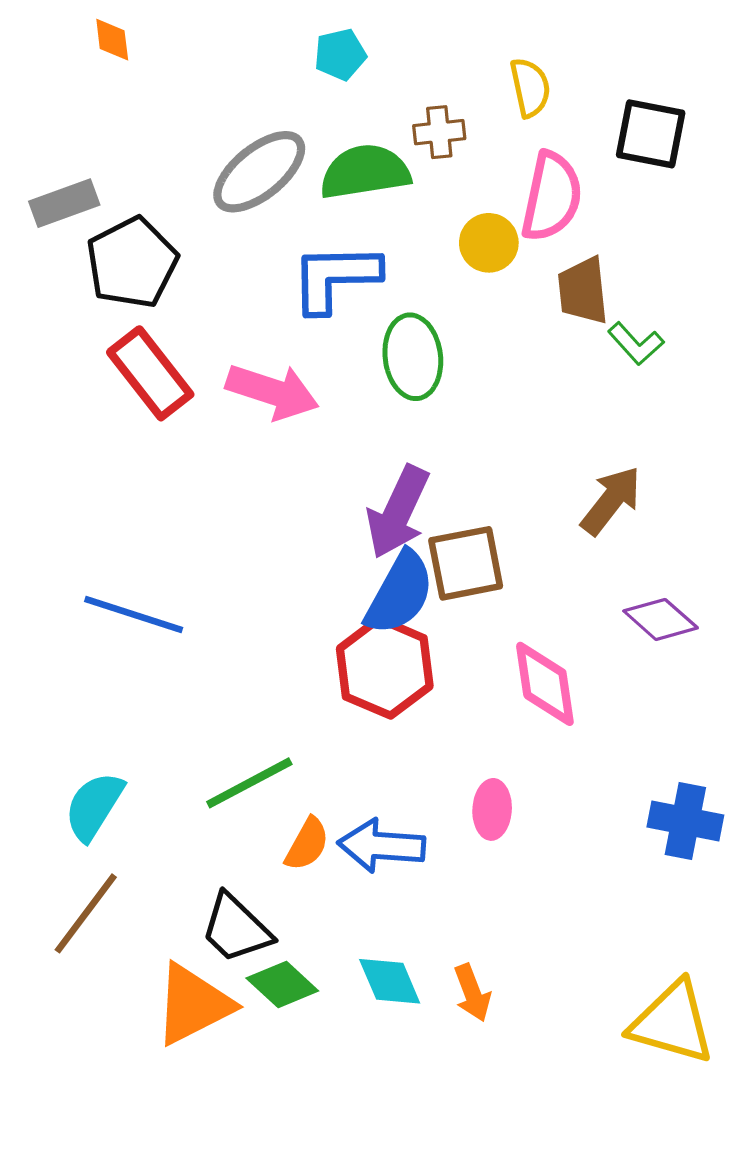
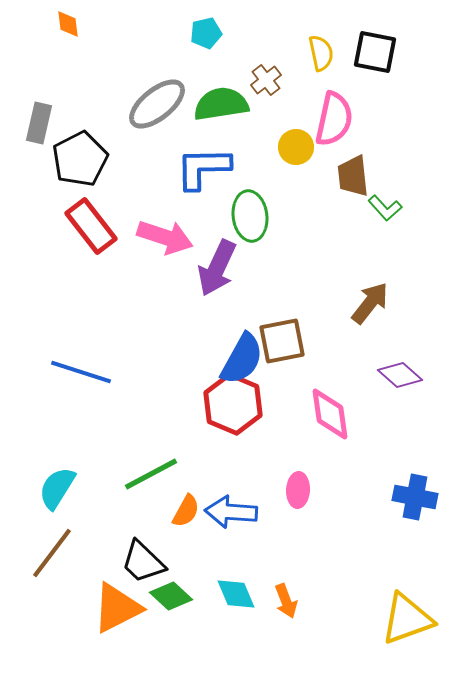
brown cross: (439, 132) -> (266, 80), turned -32
black square: (651, 134) -> (375, 52), moved
gray rectangle: (64, 203) -> (39, 123), turned -57
purple arrow: (398, 512) -> (217, 268), moved
yellow triangle: (672, 1023) -> (407, 619), turned -36

